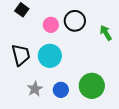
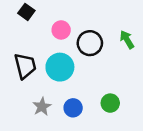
black circle: (75, 21) -> (90, 43), moved
green circle: (92, 86) -> (110, 103), size x0.6

